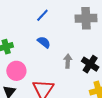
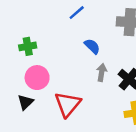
blue semicircle: (44, 42) -> (92, 46), moved

